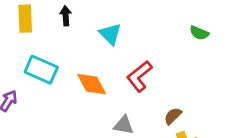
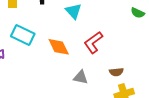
brown semicircle: (173, 116) -> (116, 72), turned -144

